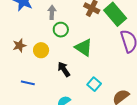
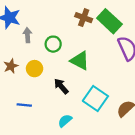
gray arrow: (52, 12) -> (27, 35), moved
cyan square: (94, 84) -> (95, 98), size x1.6

